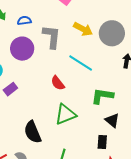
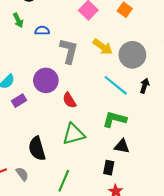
purple circle: (22, 49) -> (46, 80), moved
cyan line: (81, 63) -> (116, 85), moved
black triangle: (112, 120) -> (122, 146), turned -35

